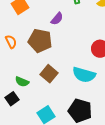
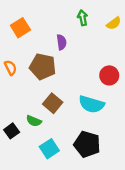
purple semicircle: (57, 19) -> (62, 42), turned -48
green semicircle: (22, 82) -> (34, 121), moved

